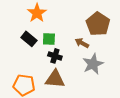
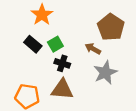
green square: (49, 39) -> (55, 44), turned -32

